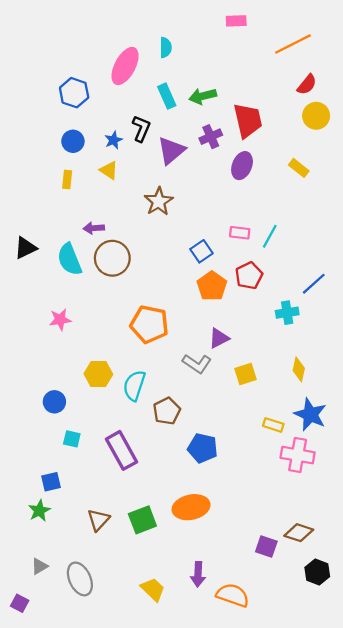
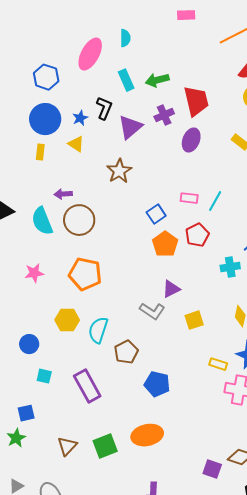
blue circle: (73, 141) -> (45, 119), size x1.6
orange pentagon: (149, 324) -> (85, 274), moved

